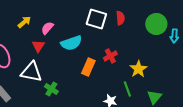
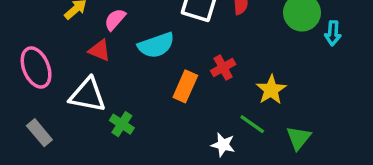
red triangle: (38, 46) -> (100, 50), turned -40
green line: (127, 89) -> (252, 124), turned -35

